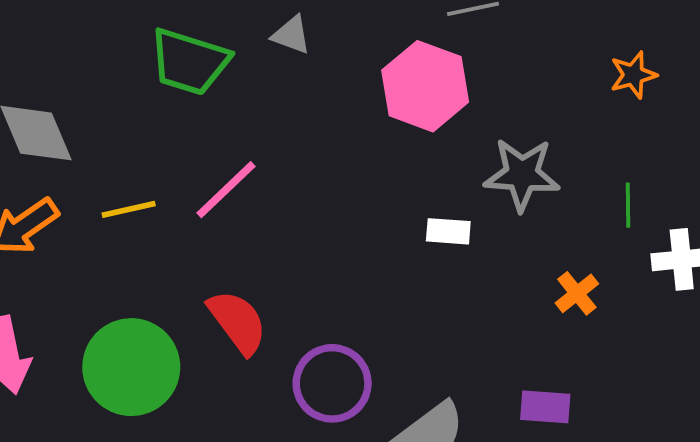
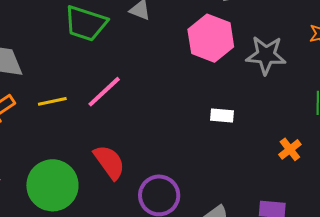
gray star: (522, 174) -> (266, 55), moved

